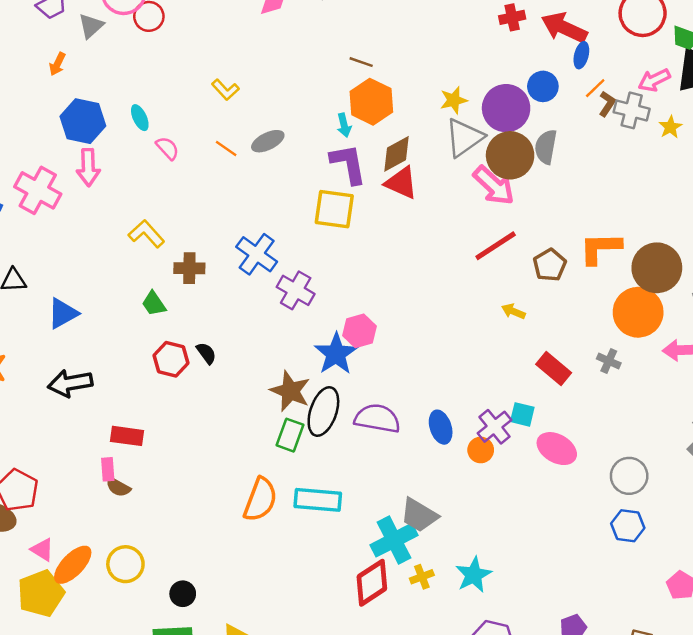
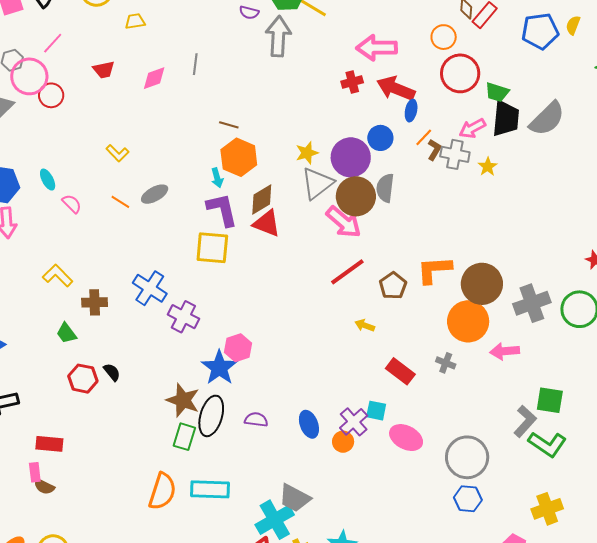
purple semicircle: (377, 418) -> (256, 420), size x0.6
gray circle: (629, 476) -> (467, 457), size x1.4

